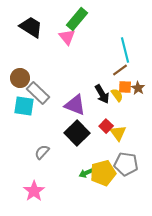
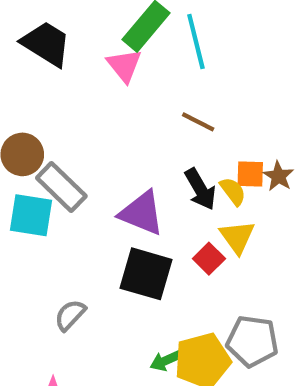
cyan line: (125, 50) -> (196, 42), moved
brown line: (120, 70) -> (198, 122), moved, turned 63
black square: (77, 133) -> (146, 274), turned -30
yellow triangle: (118, 133) -> (237, 237), moved

